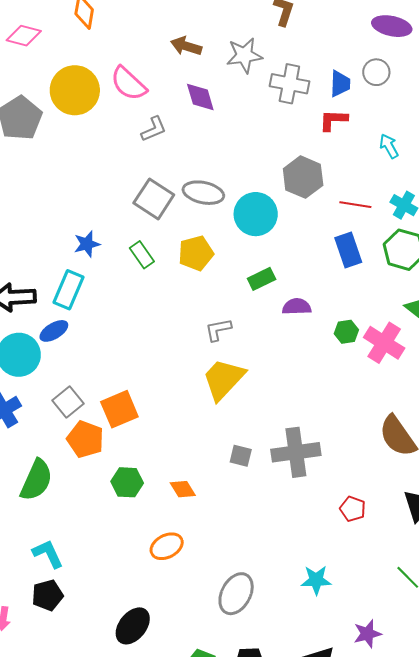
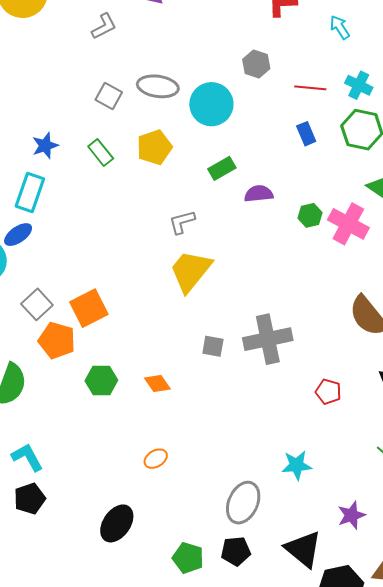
gray hexagon: (303, 177) -> (256, 64), size x0.7
gray square: (154, 199) -> (109, 96), size x0.7
blue rectangle: (348, 250) -> (306, 134), size x0.7
orange ellipse: (167, 546) -> (156, 459), moved, size x0.7
gray ellipse: (236, 594) -> (243, 503), moved

